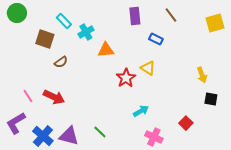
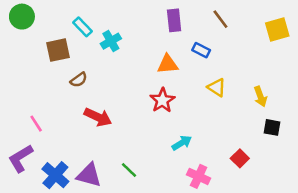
brown square: (45, 39) -> (58, 50), turned -30
orange triangle: (106, 50) -> (168, 64), moved
yellow triangle: (148, 68) -> (217, 87), moved
red arrow: (54, 97) -> (98, 117), moved

